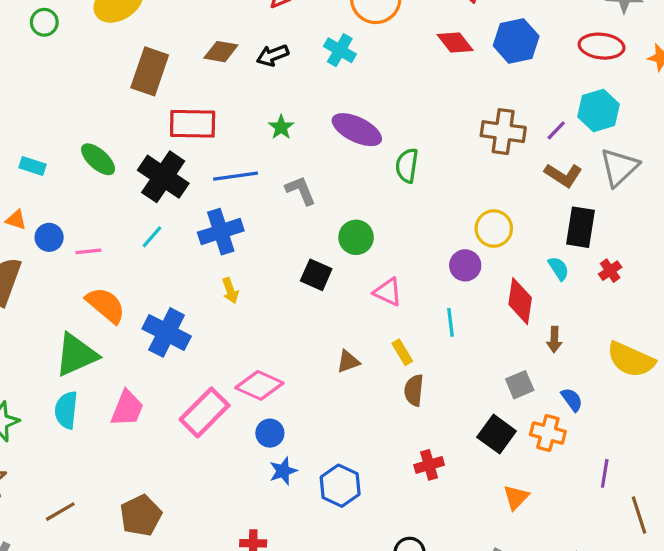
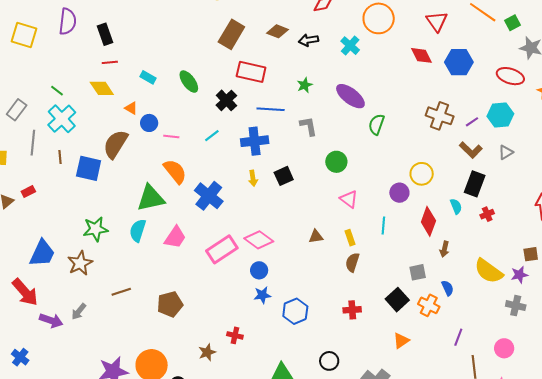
gray triangle: (619, 167) -> (506, 152), size x0.6
black cross: (163, 177) -> (226, 100), size x0.7
black square: (316, 275) -> (284, 176), moved, turned 30

